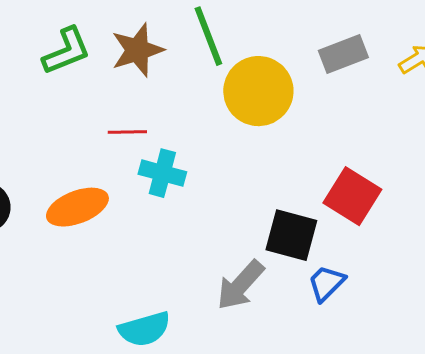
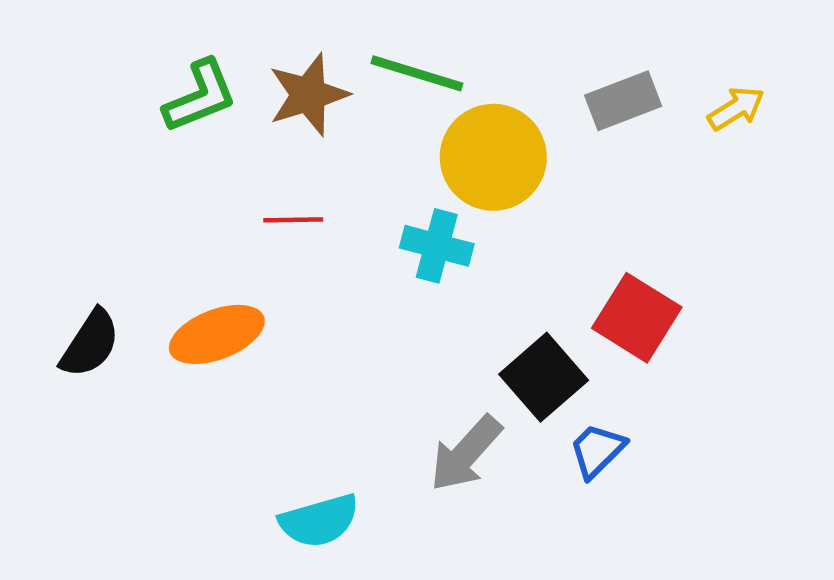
green line: (208, 36) -> (417, 73), turned -52
cyan cross: (162, 173) -> (437, 246), moved
black square: (291, 235) -> (544, 377), turned 34

